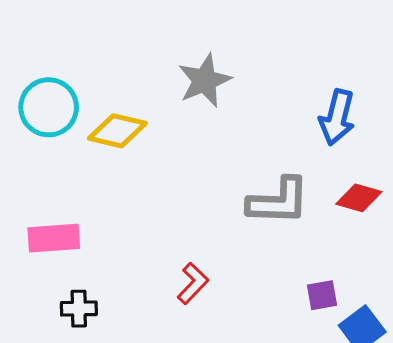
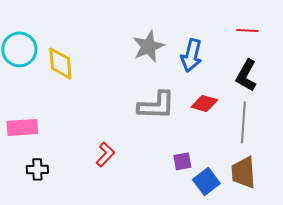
gray star: (205, 80) -> (148, 46), moved
yellow diamond: (117, 131) -> (60, 63), turned 72

